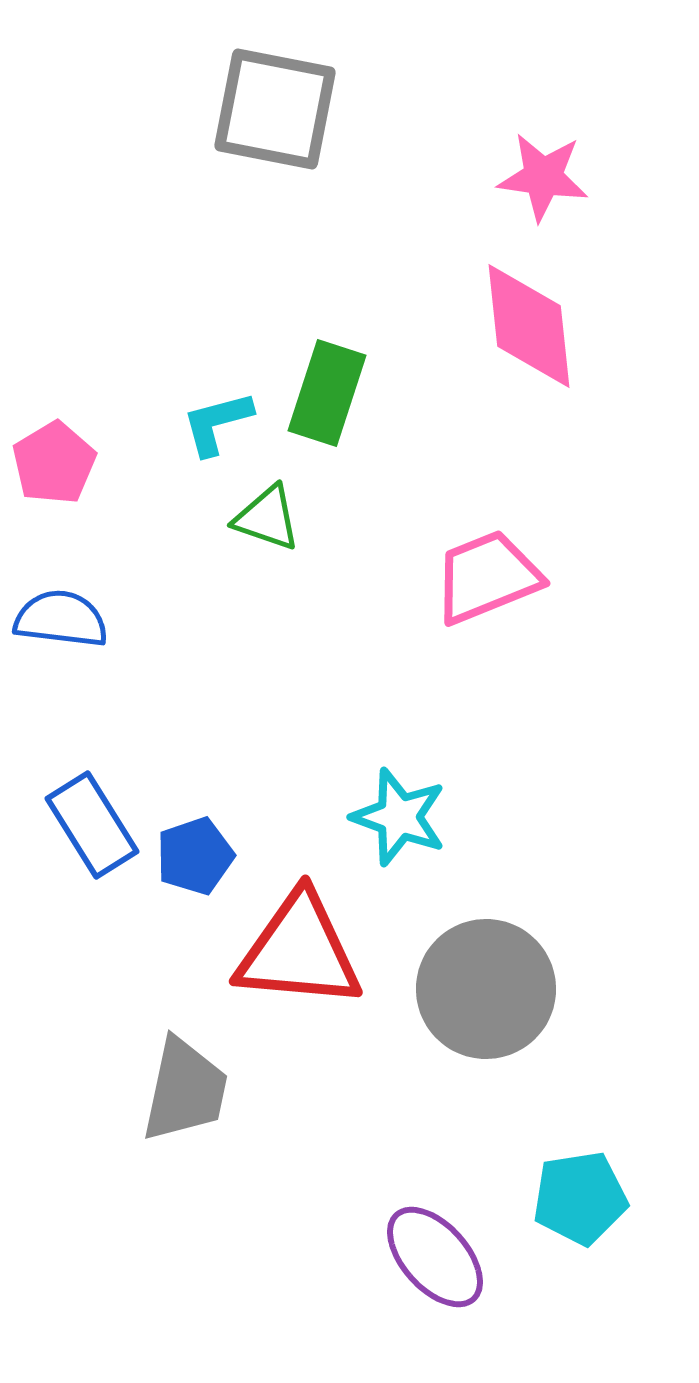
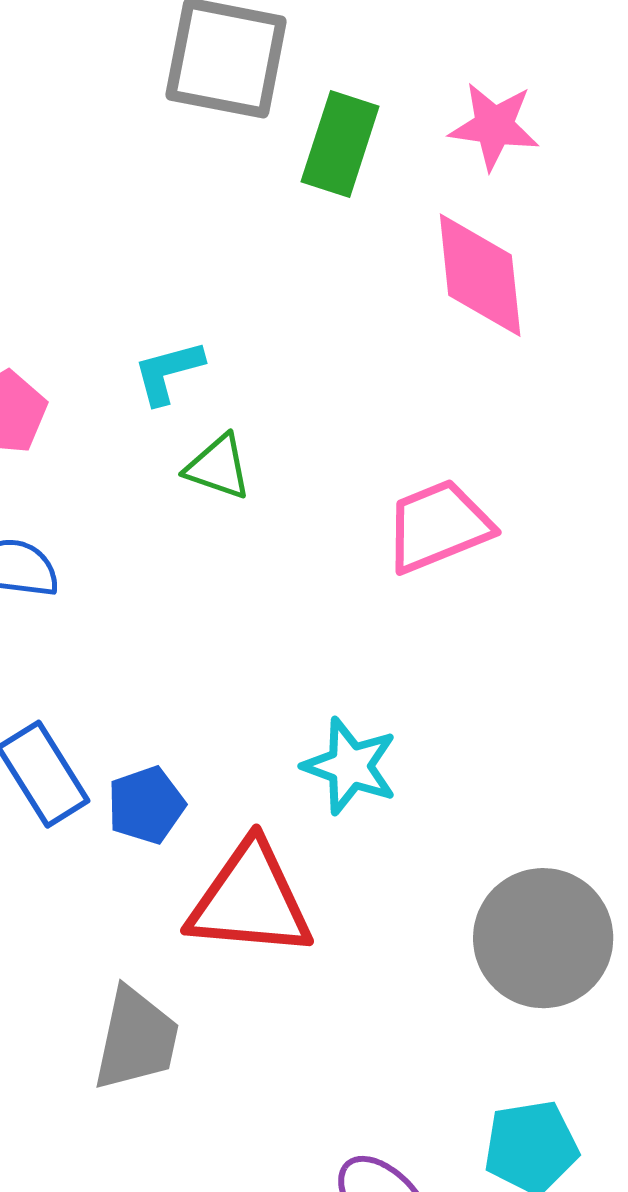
green rectangle: (327, 393) -> (340, 144), moved
gray circle: (486, 989) -> (543, 938), moved

